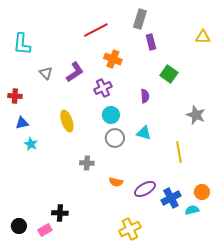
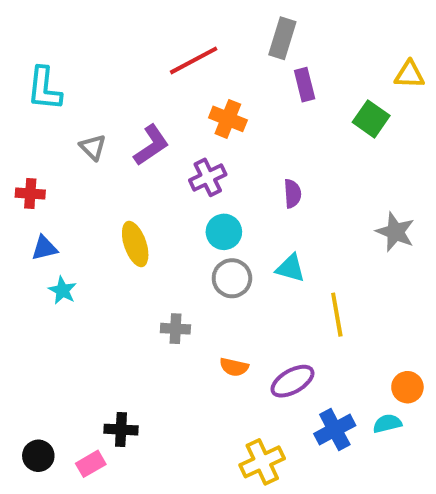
green square: (169, 74) -> (371, 119), moved
yellow line: (179, 152) -> (337, 315), moved
blue cross: (171, 198) -> (335, 430), moved

